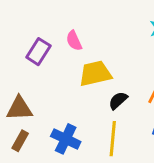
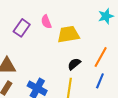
yellow trapezoid: (95, 74) -> (68, 34), moved

